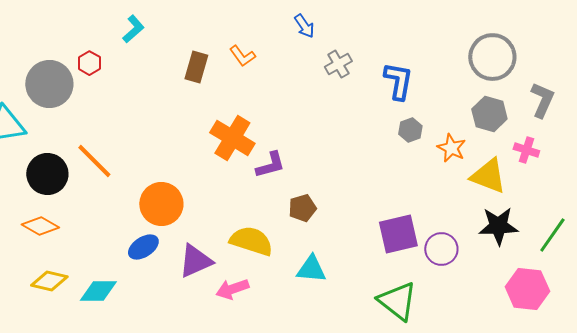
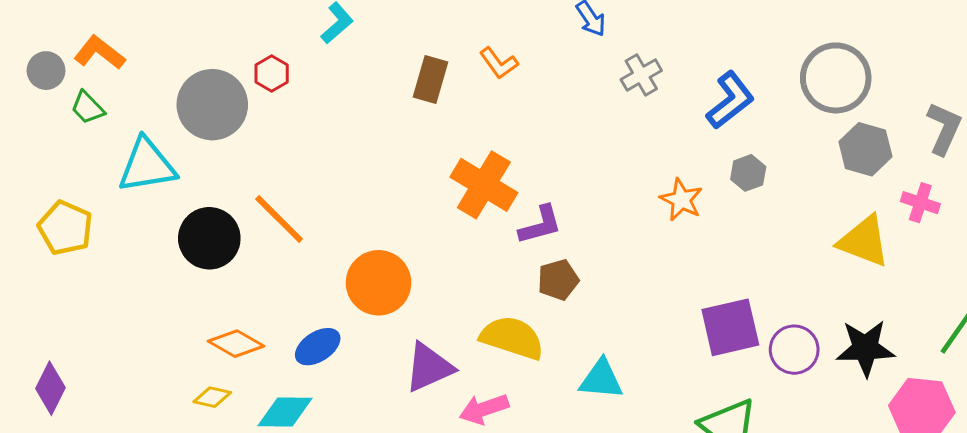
gray circle: (492, 57) -> (836, 78), moved
blue L-shape: (398, 81) -> (730, 100), turned 42
orange star: (451, 148) -> (681, 200), moved
brown pentagon: (302, 208) -> (558, 280), moved
orange diamond: (40, 226) -> (236, 344), moved
black star: (498, 226) -> (865, 348), moved
blue ellipse: (143, 247) -> (318, 347), moved
yellow diamond: (49, 281) -> (212, 397), size x0.7

